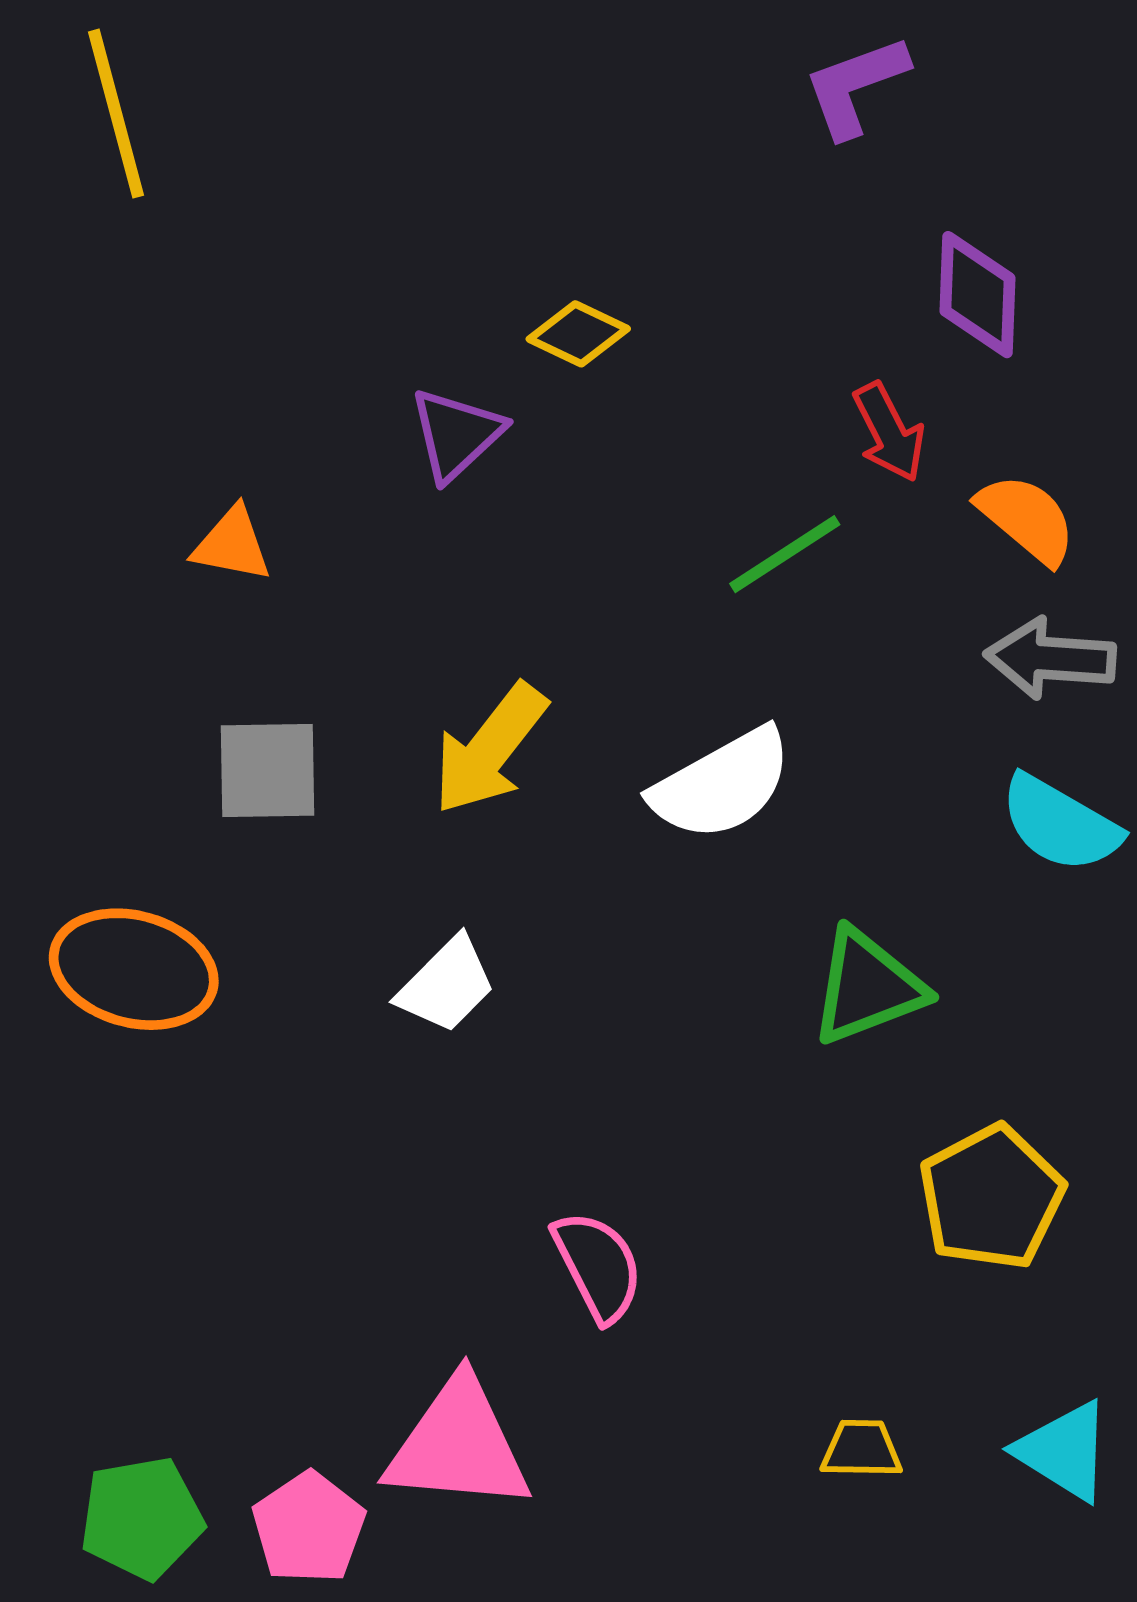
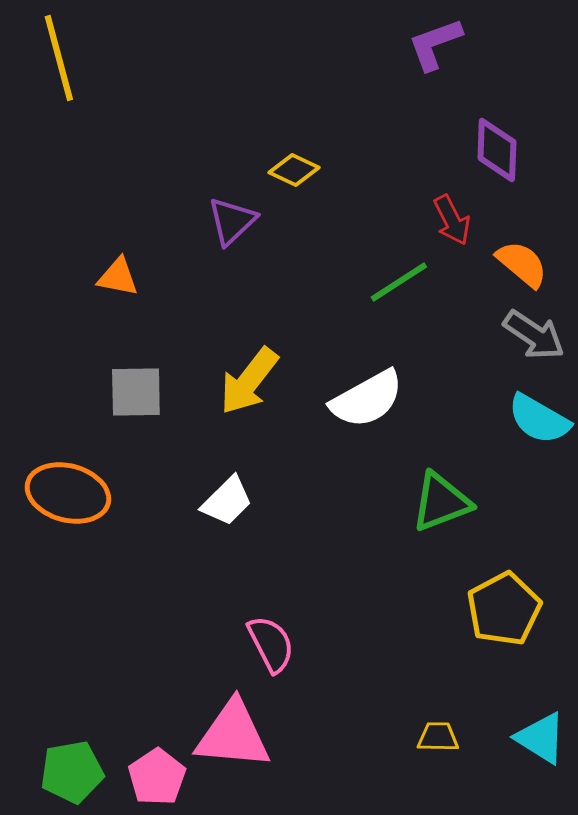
gray arrow: (1050, 658) -> (534, 335), turned -150
pink semicircle: (598, 1266) -> (271, 644), moved

